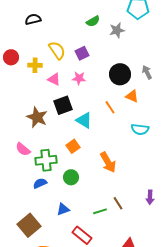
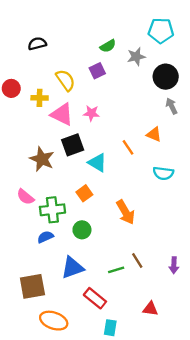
purple square: (82, 53) -> (97, 71), moved
black circle: (120, 74) -> (166, 77), moved
pink triangle: (54, 79) -> (62, 114), size x1.5
purple arrow: (150, 197) -> (174, 265), moved
blue triangle: (63, 209) -> (73, 268), size x1.5
brown square: (29, 225) -> (32, 286), turned 30

